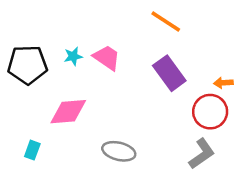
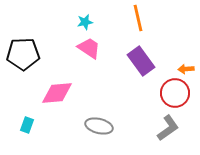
orange line: (166, 21) -> (138, 18), turned 44
cyan star: (73, 56) -> (85, 22), moved

